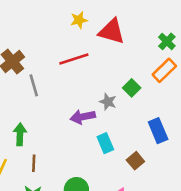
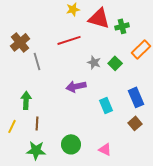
green cross: (167, 41) -> (122, 26), moved, turned 32
gray star: (108, 102) -> (94, 62), moved
cyan rectangle: (105, 143) -> (106, 105), moved
brown square: (135, 161) -> (135, 123), moved

